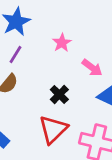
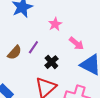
purple line: (16, 54) -> (33, 47), moved

